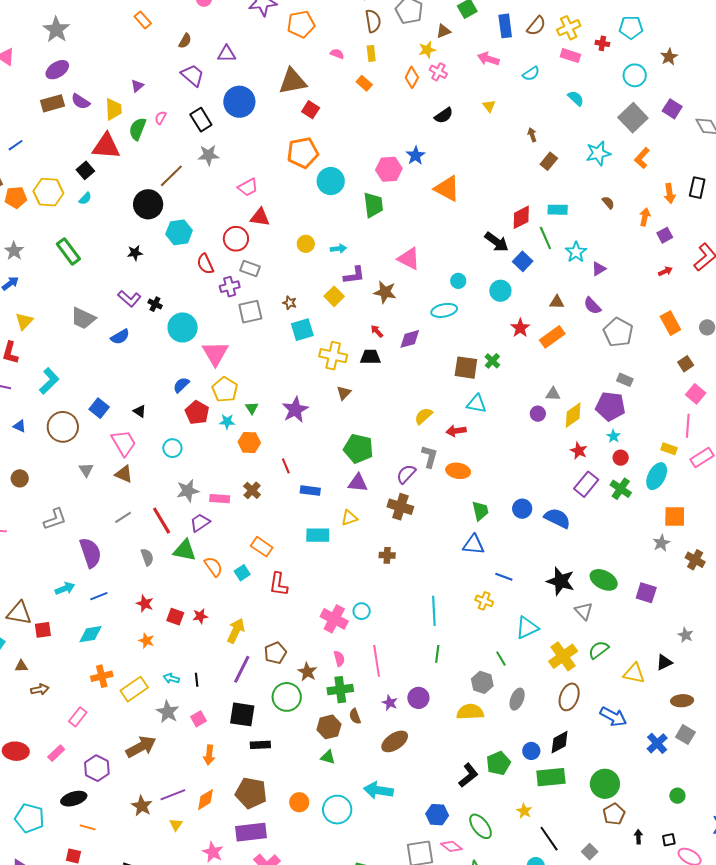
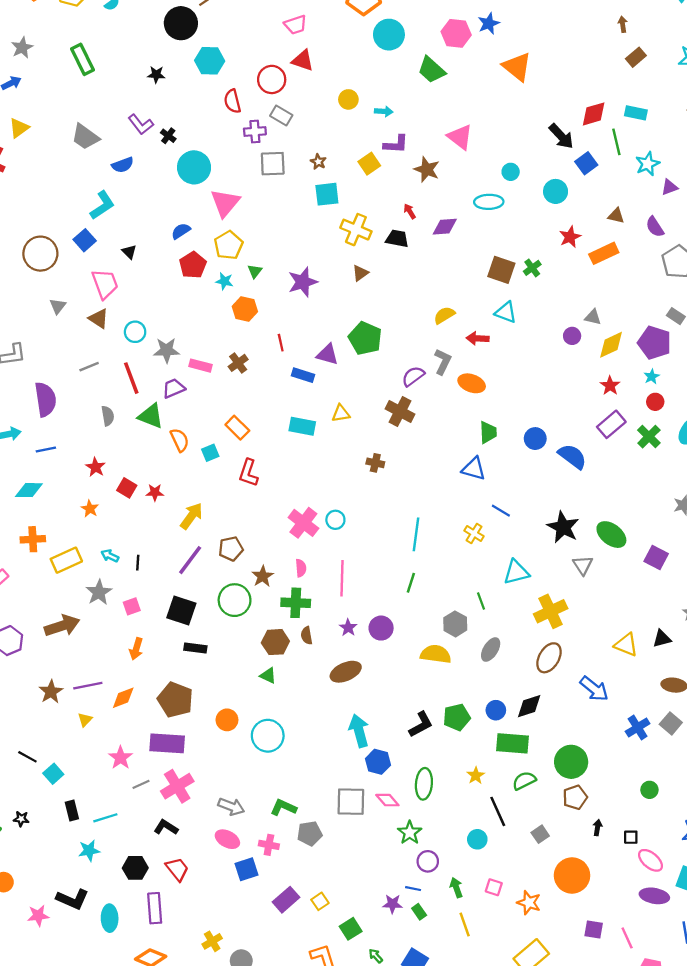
green trapezoid: (373, 205) -> (431, 70), turned 128
cyan L-shape: (49, 381) -> (102, 205), moved
cyan circle: (172, 448) -> (135, 332), moved
purple triangle: (358, 483) -> (327, 354), moved
green semicircle: (599, 650) -> (524, 781), moved
cyan arrow: (378, 790) -> (359, 731), moved, turned 56
green ellipse: (481, 826) -> (424, 784), turned 32

